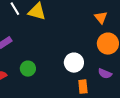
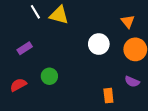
white circle: (74, 63) -> (99, 44), moved

